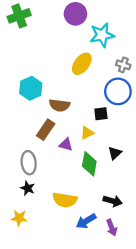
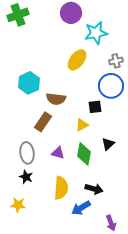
gray cross: (123, 65) -> (116, 61), turned -32
purple triangle: (66, 145) -> (58, 153), moved
yellow semicircle: (65, 200) -> (61, 188), turned -95
black arrow: (113, 201) -> (94, 189), moved
purple arrow: (112, 228) -> (111, 223), moved

